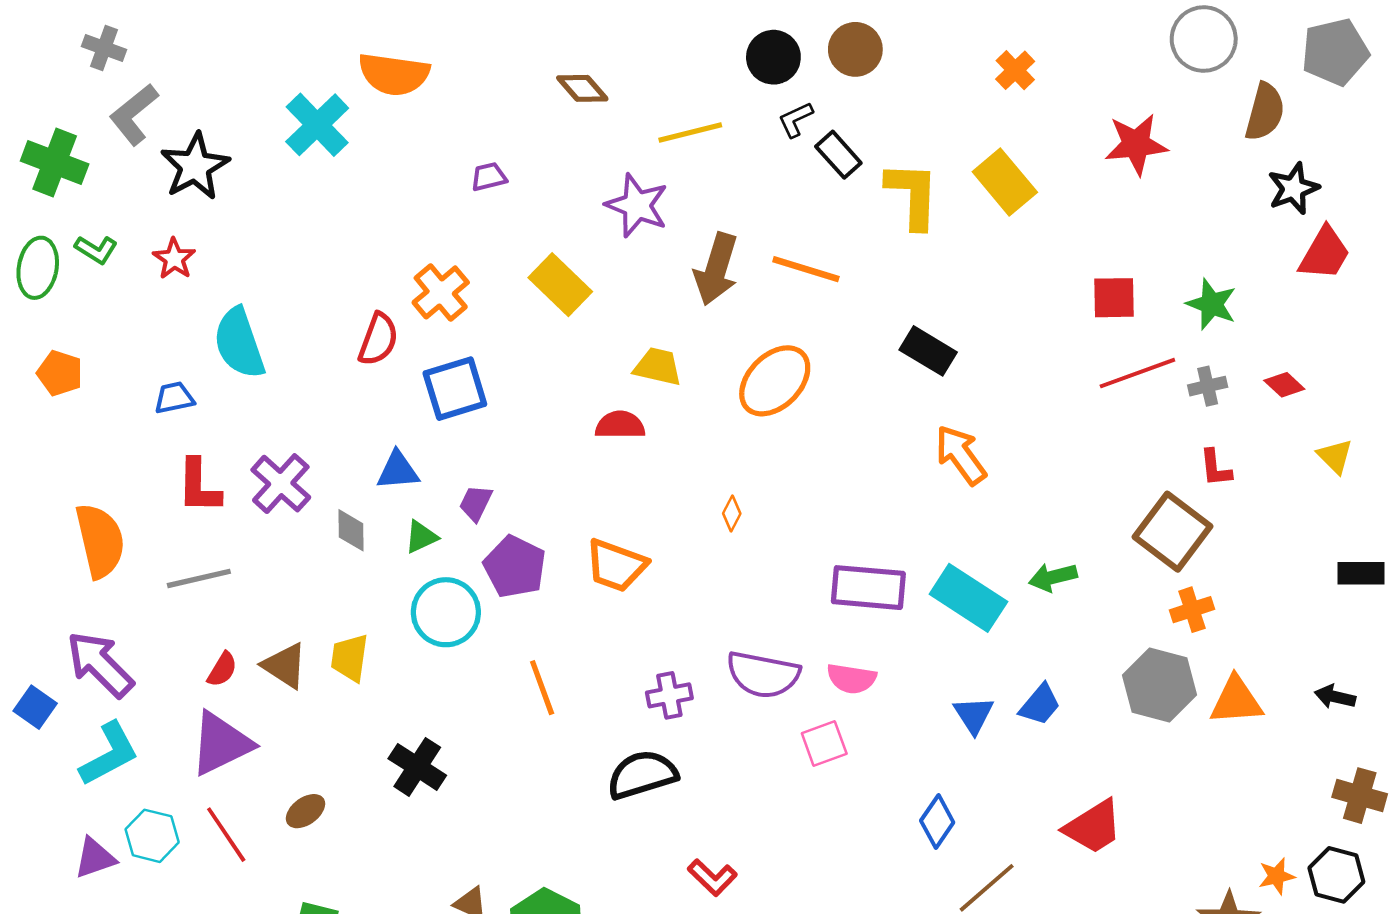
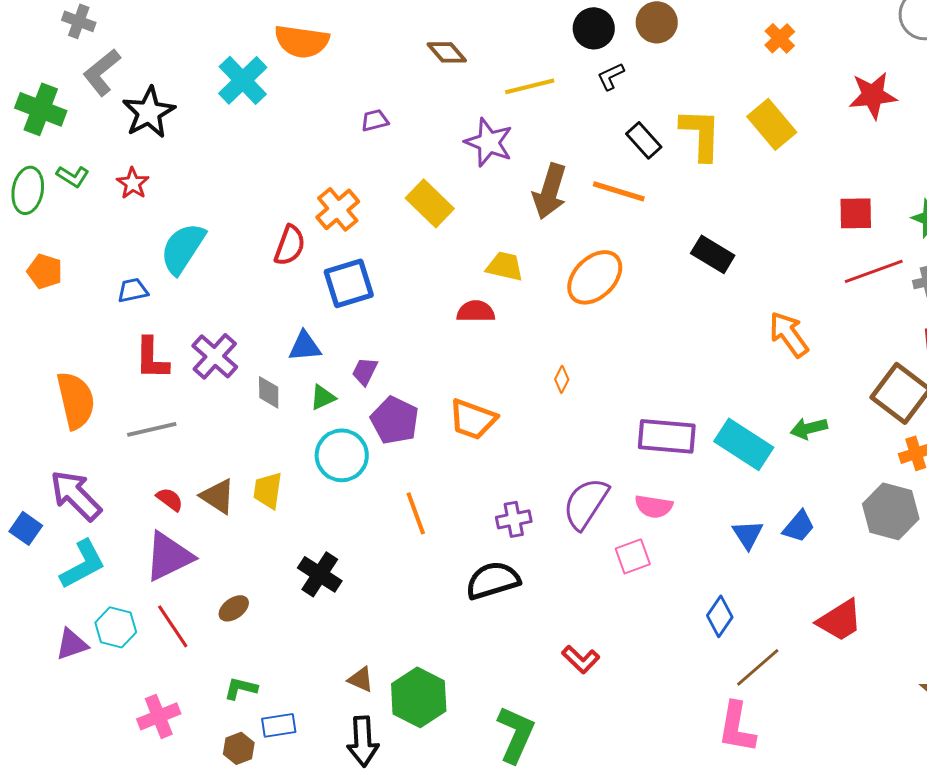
black rectangle: (838, 155) -> (644, 140), moved
cyan semicircle: (239, 343) -> (183, 248), turned 52
orange arrow: (961, 455) -> (789, 334), moved
red semicircle: (222, 669) -> (170, 499), turned -84
purple semicircle: (763, 675) -> (586, 503), turned 112
red L-shape: (712, 877) -> (581, 659), moved

